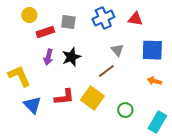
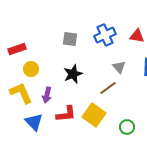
yellow circle: (29, 15) -> (31, 69), moved
red rectangle: (45, 32) -> (17, 49), moved
purple arrow: (48, 57) -> (47, 95), moved

